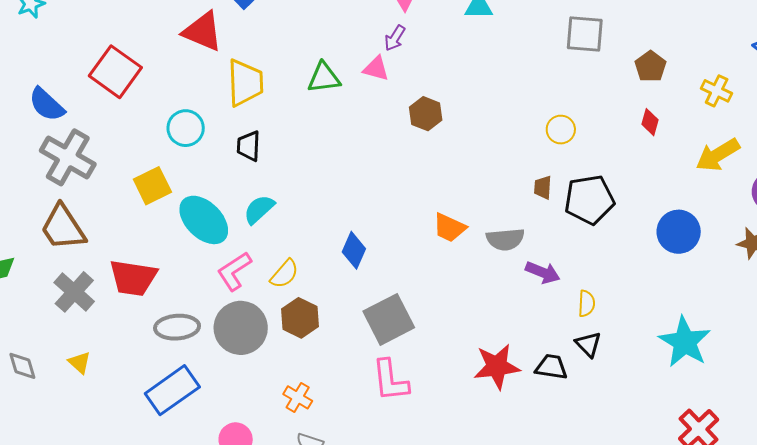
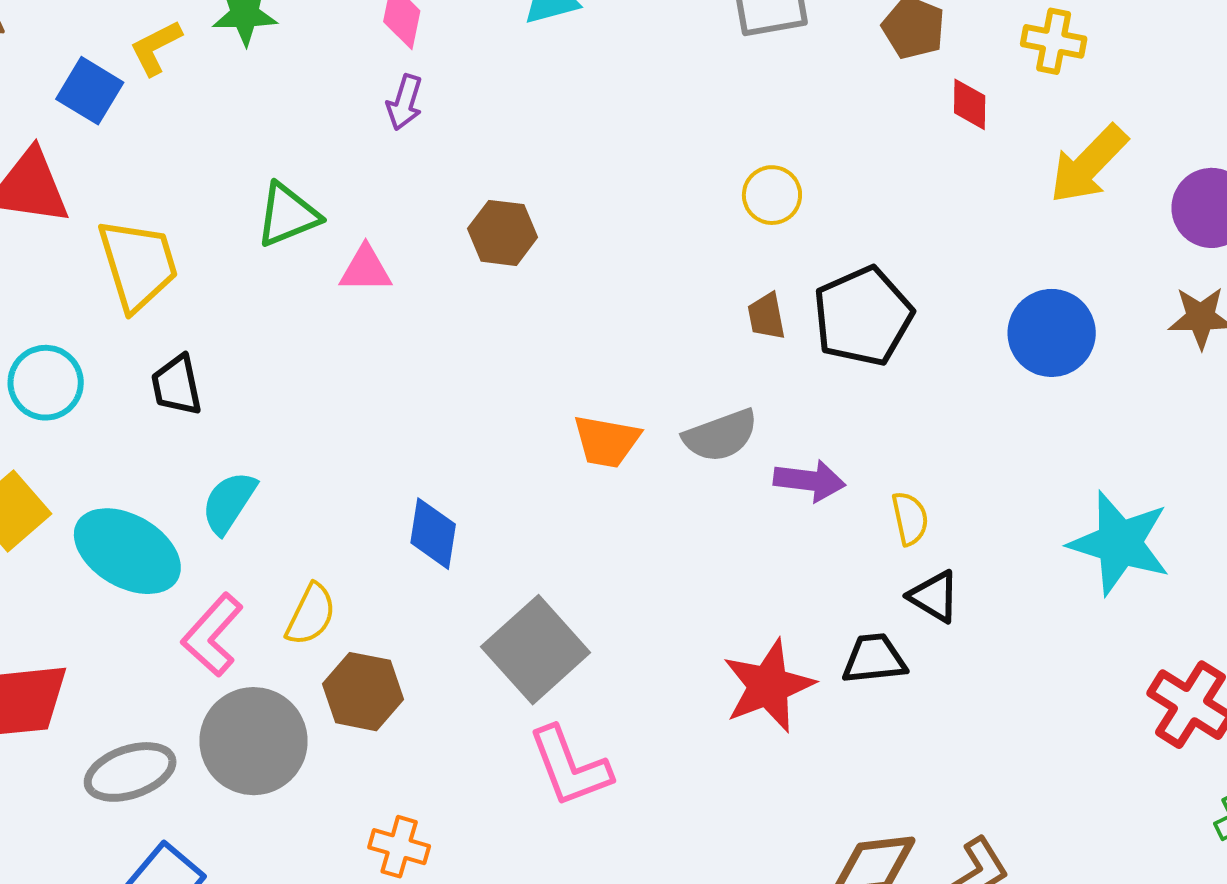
pink triangle: (376, 69) -> (366, 269), moved
red diamond: (650, 122) -> (970, 104), moved

